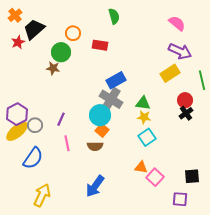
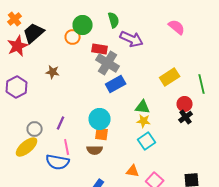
red star: (18, 42) -> (18, 46), size x1.5
purple arrow: (180, 51) -> (132, 39), moved
green circle: (61, 52) -> (83, 25), moved
gray cross: (111, 99) -> (108, 63), moved
purple hexagon: (17, 114) -> (17, 87), moved
orange square: (102, 130) -> (102, 134), turned -32
yellow ellipse: (17, 131) -> (27, 147), moved
blue semicircle: (33, 158) -> (58, 162), moved, turned 65
orange triangle: (141, 167) -> (133, 171), moved

